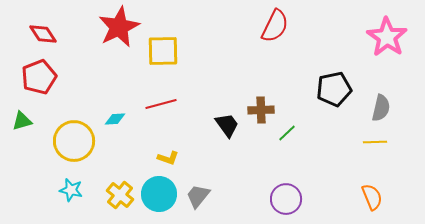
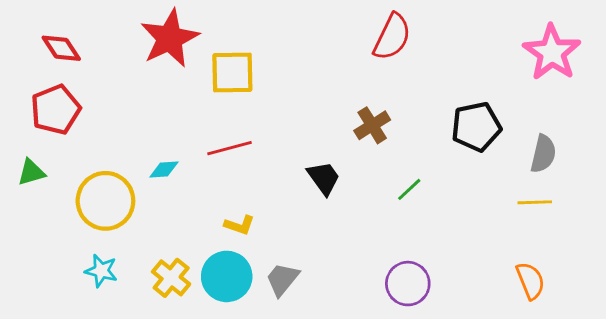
brown cross: (261, 110) -> (372, 125), moved, turned -30

